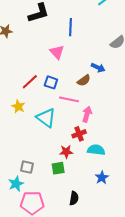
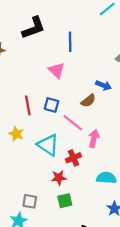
red line: (30, 82) -> (28, 105), turned -54
pink line: (69, 99) -> (73, 123), turned 30
red cross: (79, 134) -> (73, 158), moved
red star: (66, 152) -> (59, 178), moved

